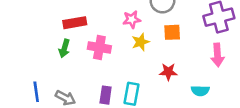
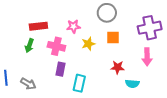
pink star: (132, 19) -> (73, 26), moved
red star: (168, 72) -> (118, 67), moved
purple rectangle: (106, 95) -> (61, 69), moved

